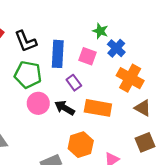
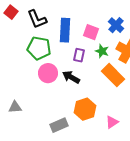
green star: (100, 31) -> (102, 51), moved
purple rectangle: (74, 83) -> (79, 55), turned 48
orange rectangle: (98, 108) -> (113, 75), moved, turned 35

